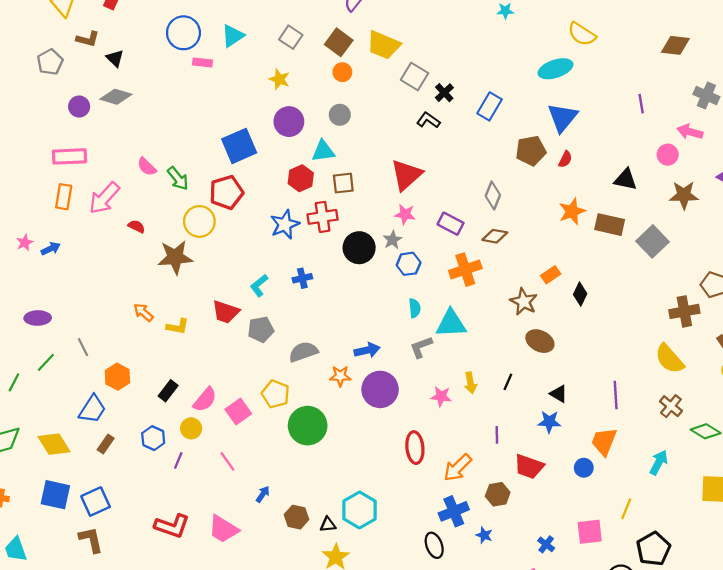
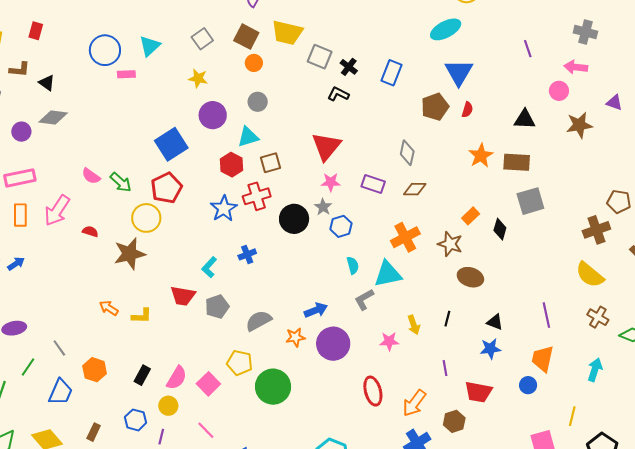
gray square: (291, 37) -> (202, 39), turned 30
gray square: (652, 241) -> (530, 201), moved, turned 36
orange cross: (465, 270) -> (405, 237), moved
blue trapezoid: (92, 409) -> (61, 392), moved

